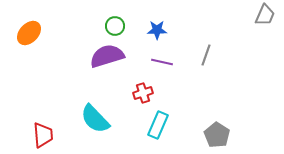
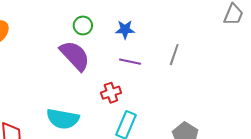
purple semicircle: (107, 56) -> (75, 56), turned 64
cyan semicircle: (95, 119) -> (63, 119), turned -36

